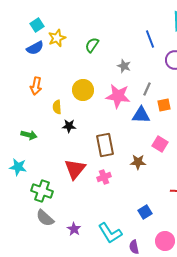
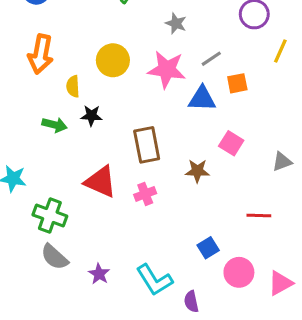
orange arrow: (36, 86) -> (41, 54), size x1.4
gray line: (147, 89) -> (211, 59), turned 32
green arrow: (29, 135) -> (54, 125), moved
red triangle: (75, 169) -> (101, 182), turned -45
pink circle: (165, 241) -> (239, 272), moved

